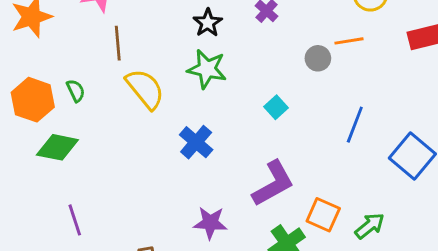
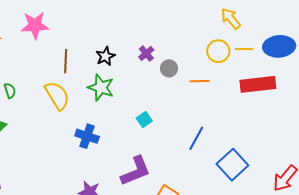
brown line: (118, 43) -> (66, 61), moved
gray circle: (318, 58) -> (169, 68), moved
blue cross: (196, 142) -> (87, 136), turned -30

